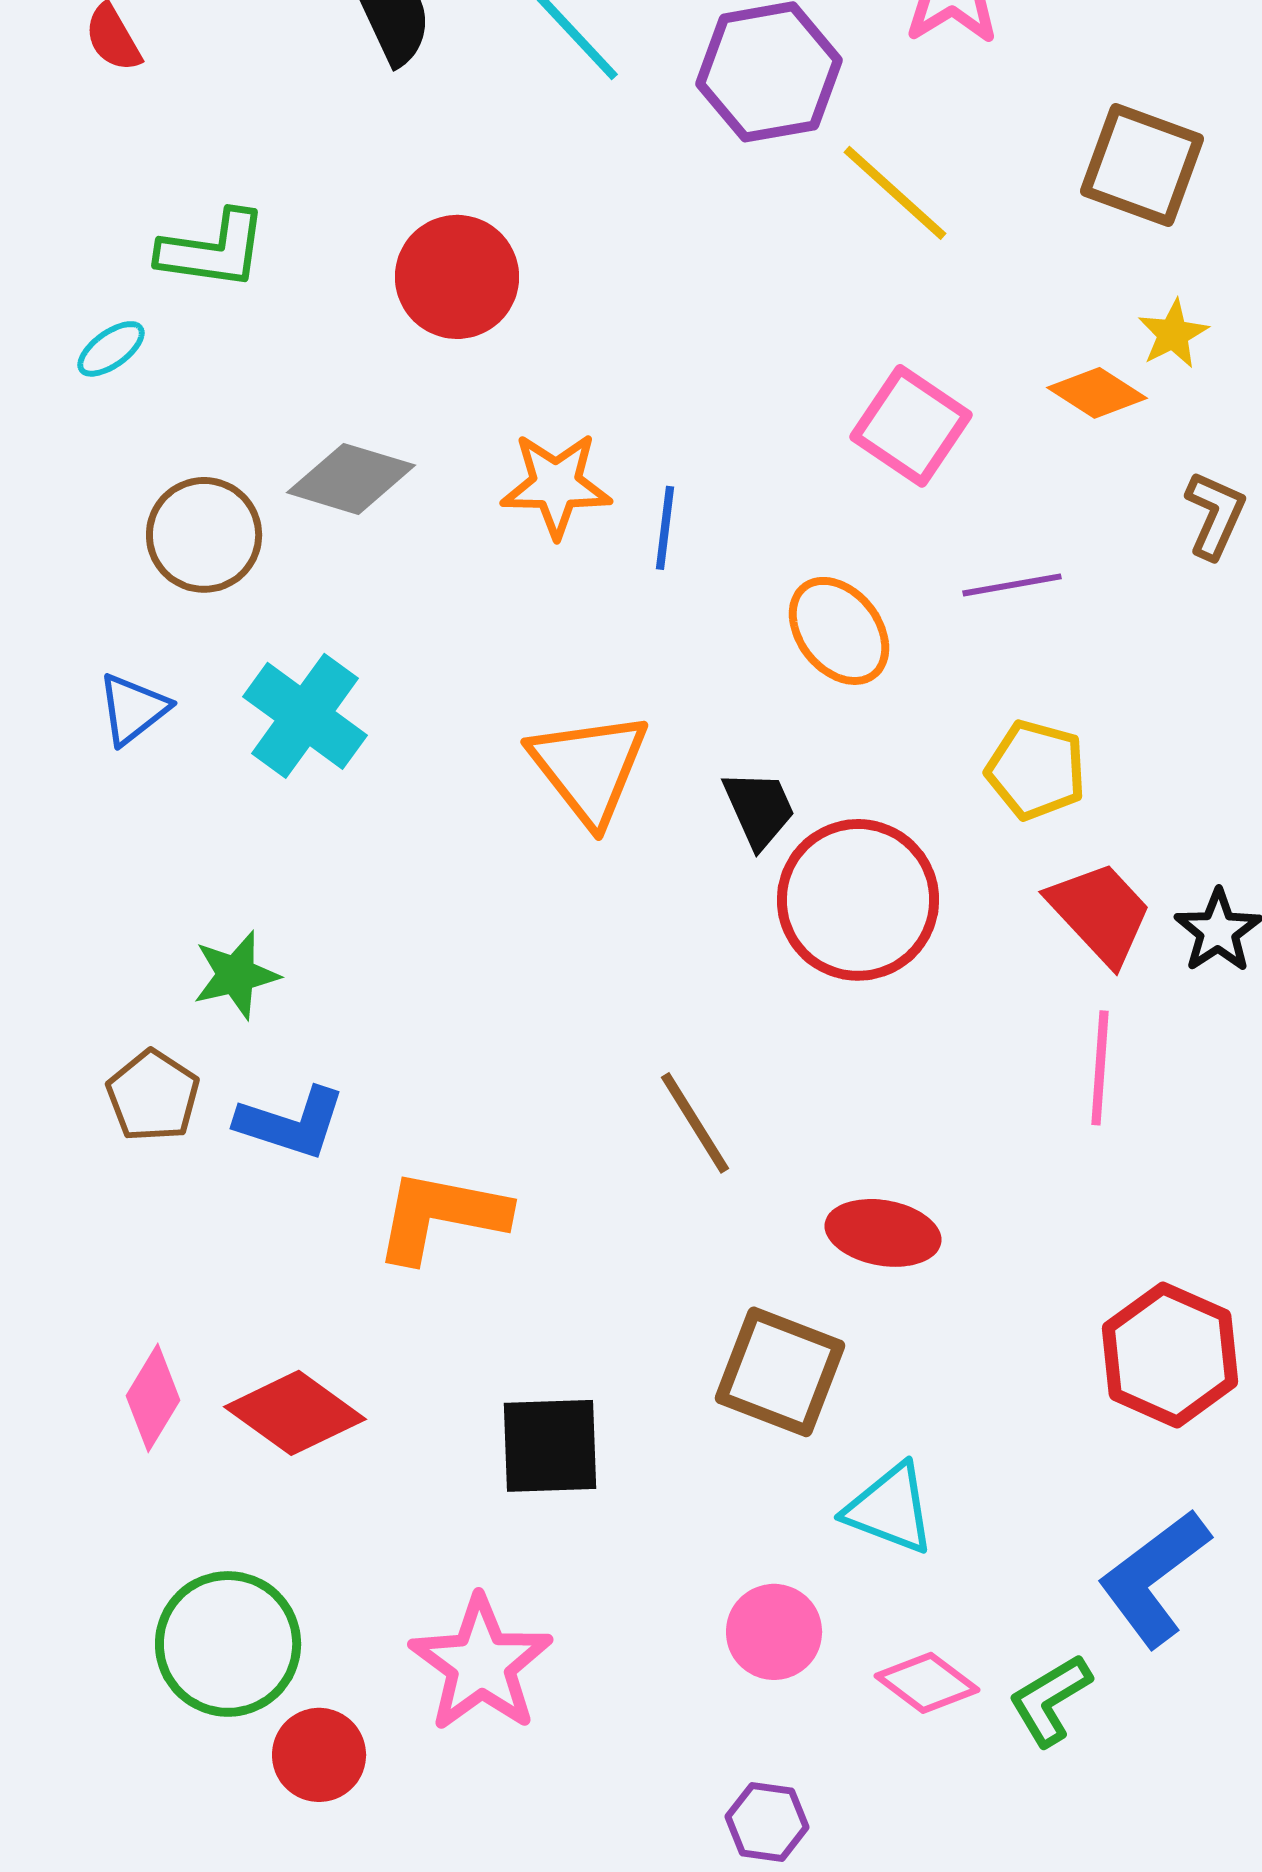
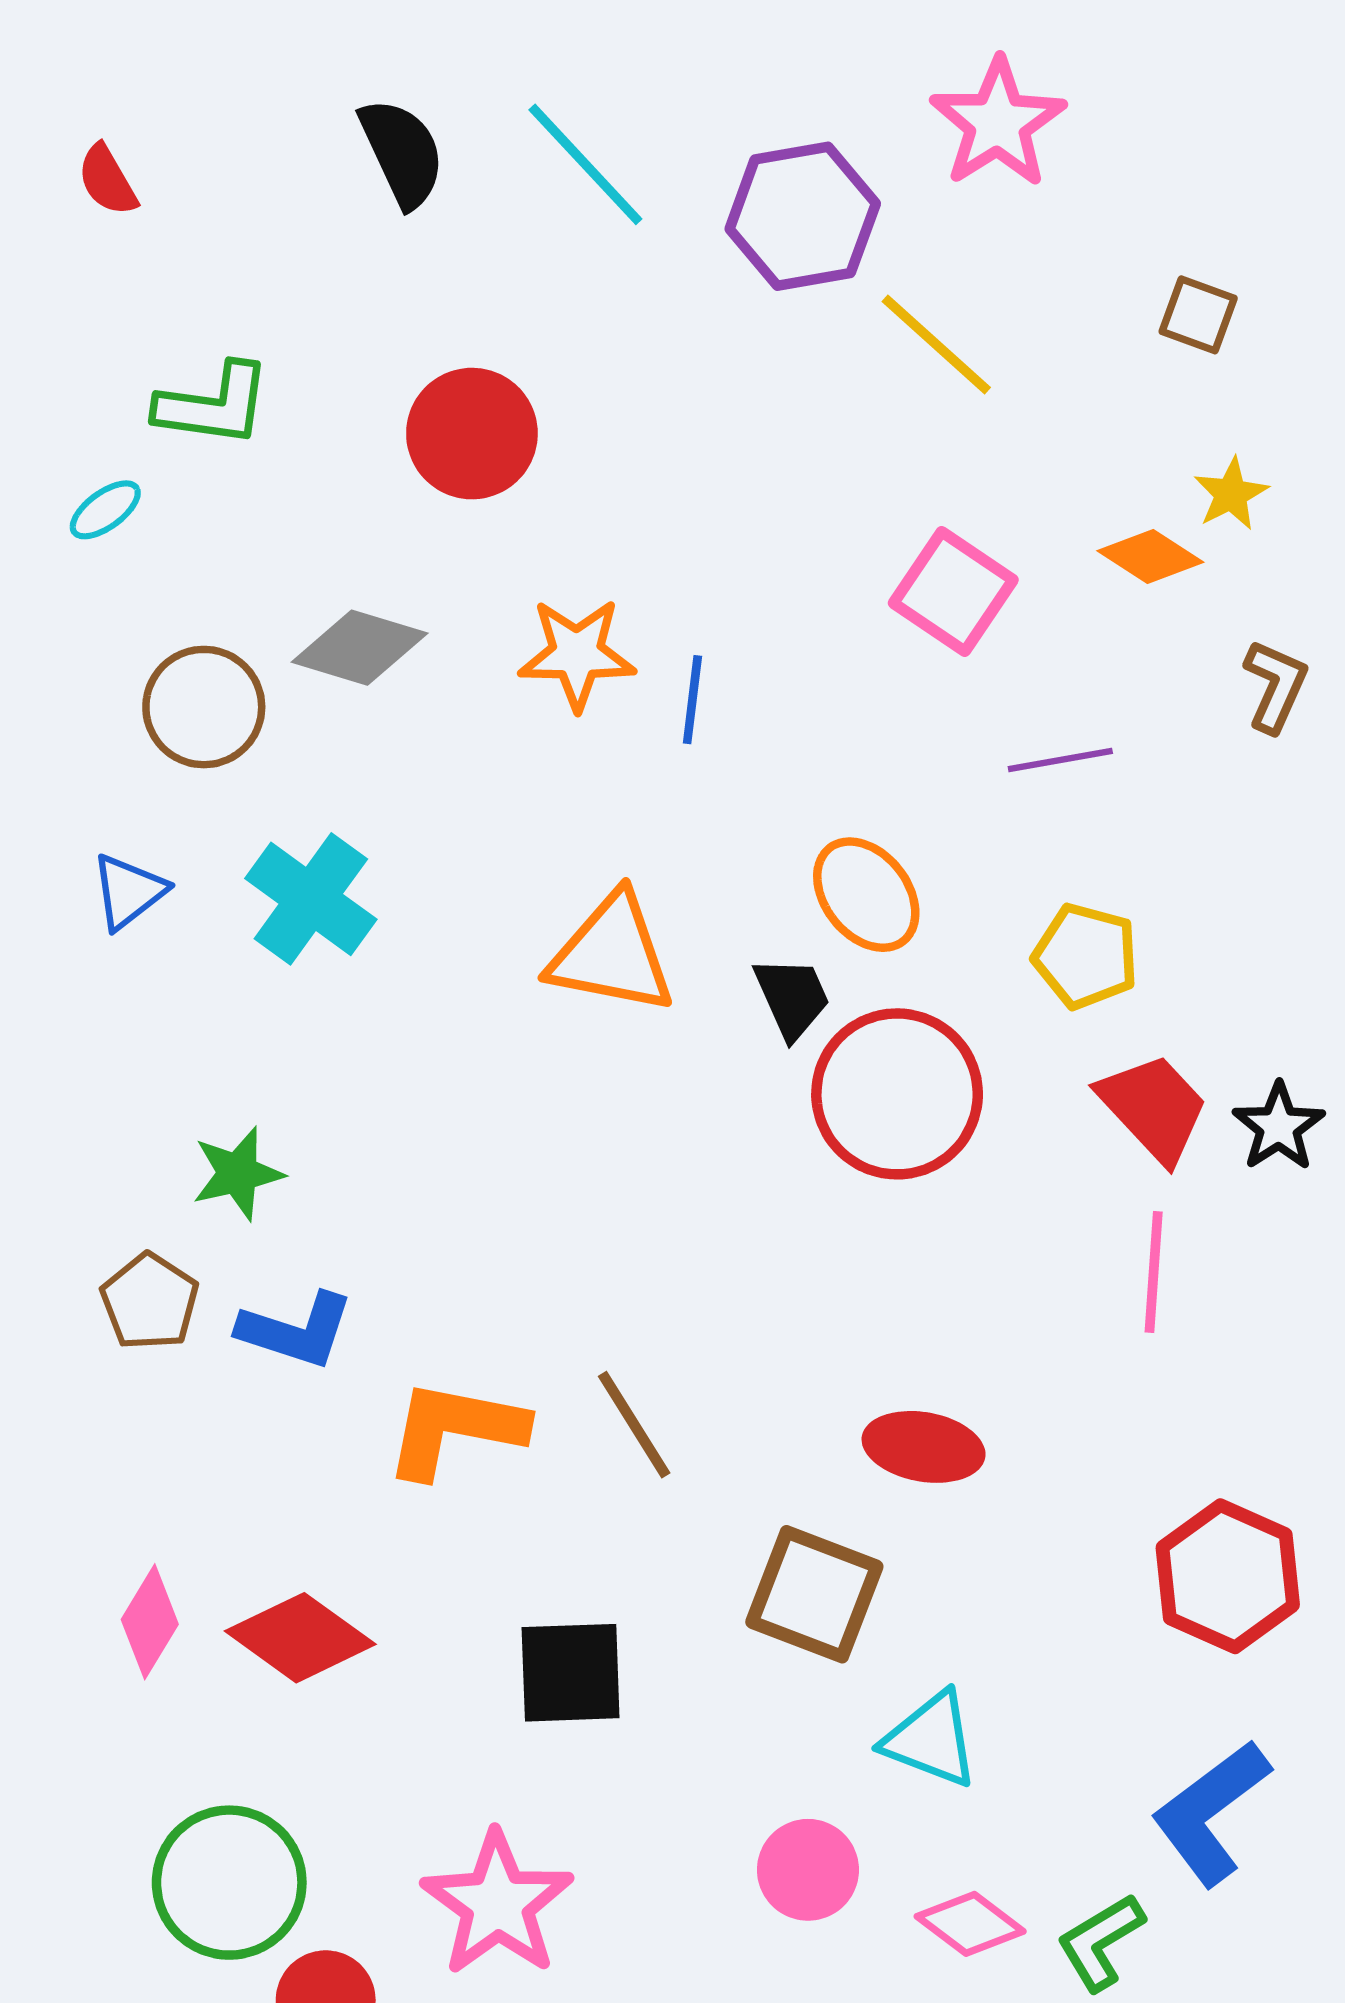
brown square: (1142, 165) -> (1198, 315), size x0.6
orange ellipse: (839, 631) -> (866, 895), moved
orange triangle: (589, 768) -> (612, 954), turned -41
brown line: (695, 1123) -> (634, 1425), moved

